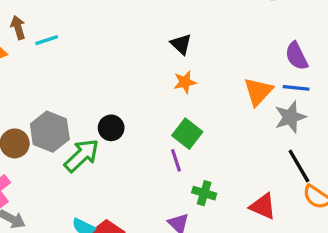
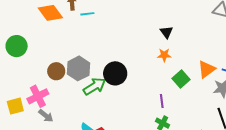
black circle: (111, 128) -> (115, 73), size x1.5
green square: (187, 134) -> (181, 79), moved
purple line: (176, 160) -> (162, 101), moved

